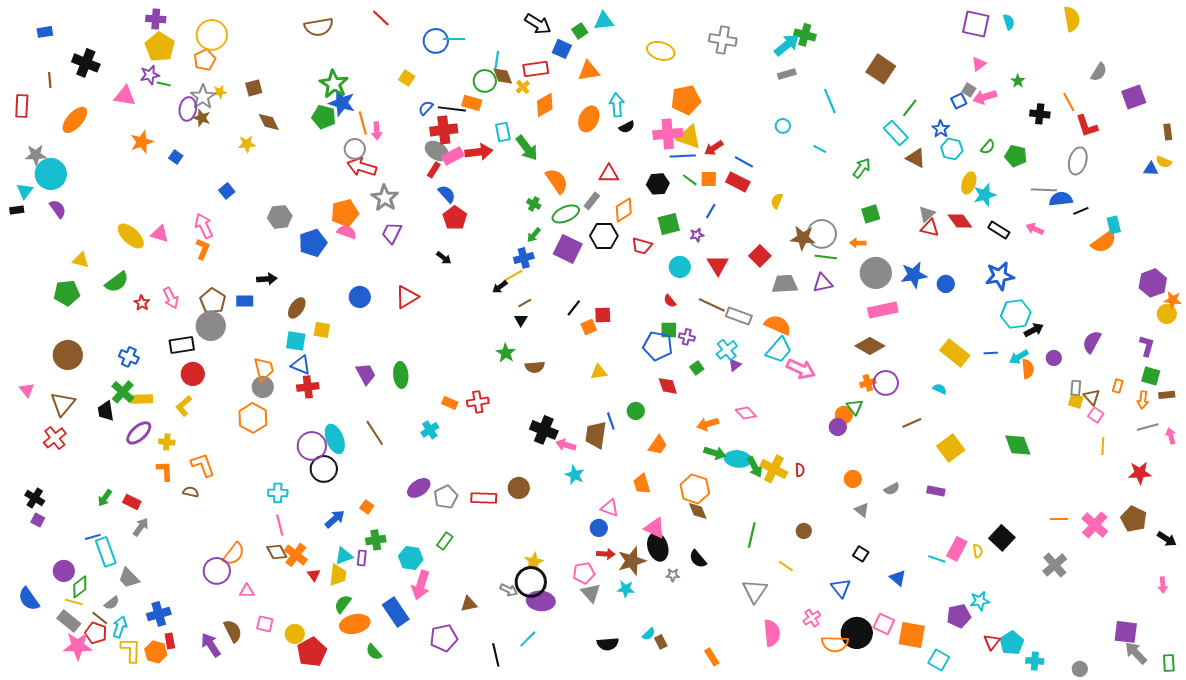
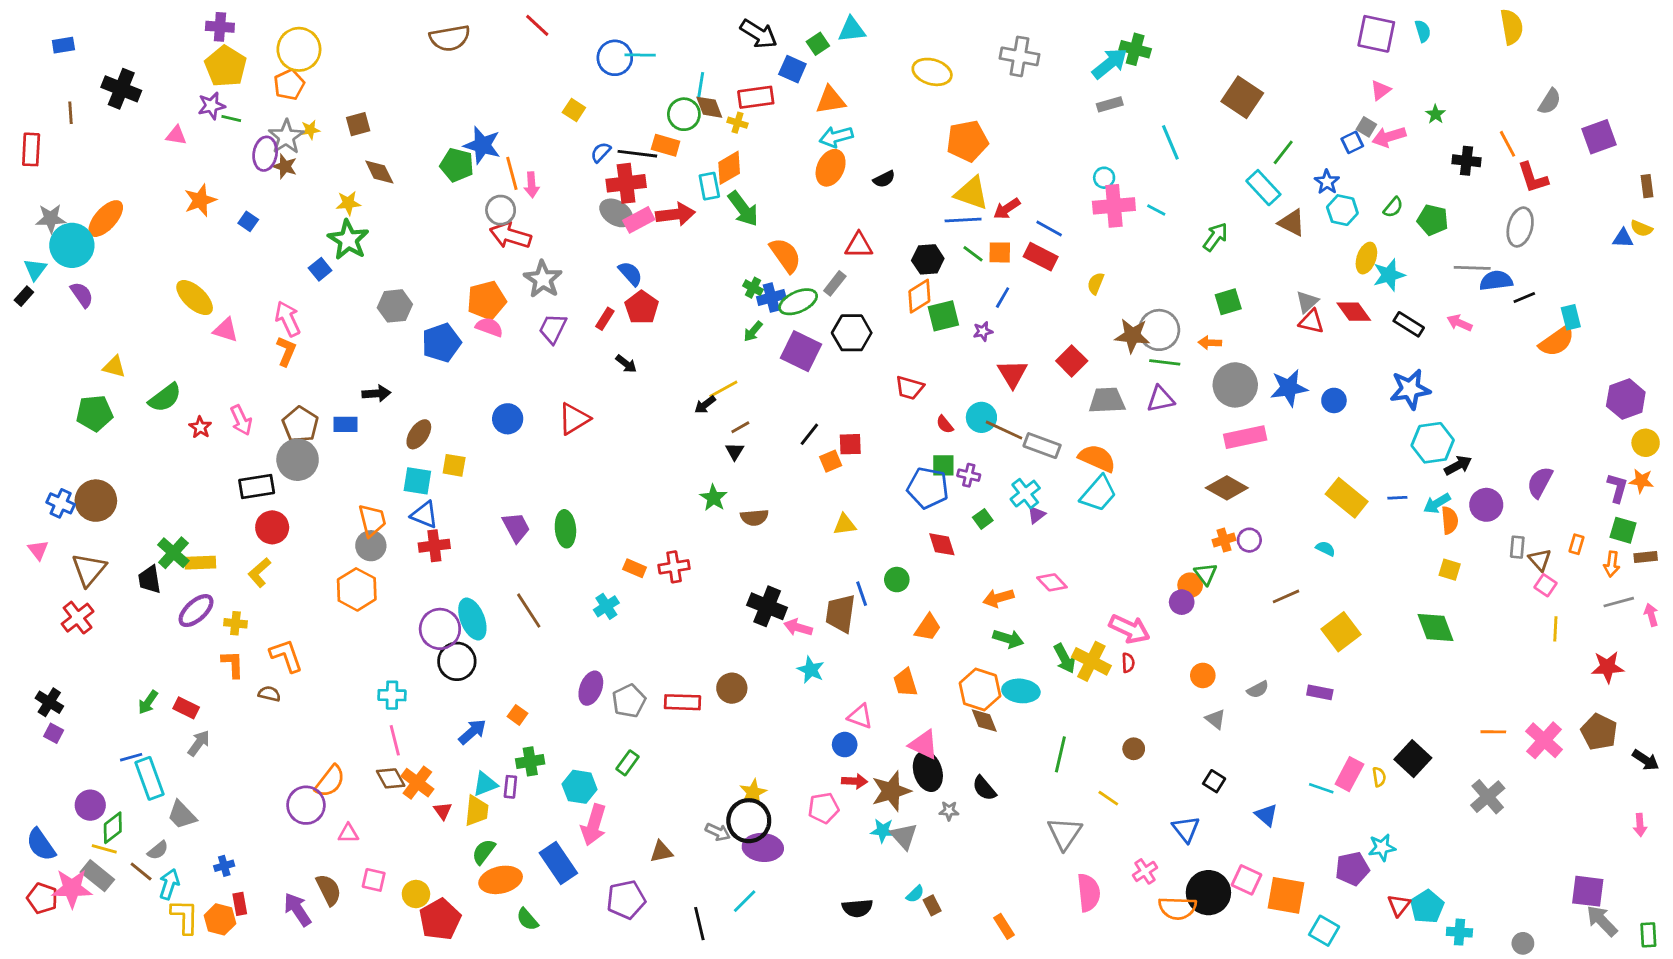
green star: (334, 84) -> (348, 240), moved
yellow cross: (523, 87) -> (737, 123), turned -32
pink triangle: (125, 96) -> (176, 135), size x0.7
orange diamond: (545, 105) -> (729, 168), moved
cyan arrow: (617, 105) -> (836, 137), moved, turned -100
orange ellipse: (75, 120) -> (106, 219), moved
pink cross: (668, 134) -> (1114, 206), moved
red rectangle: (434, 170) -> (605, 319), moved
black rectangle: (17, 210) -> (24, 296), turned -40
orange diamond: (624, 210) -> (919, 296), moved
yellow ellipse: (131, 236) -> (195, 298), moved
red trapezoid: (642, 246) -> (910, 388), moved
blue cross: (524, 258) -> (771, 298), moved
cyan circle: (680, 267) -> (981, 417), moved
orange star: (1173, 300) -> (1641, 481), moved
blue cross: (129, 357) -> (61, 503), moved
purple circle: (1054, 358) -> (1486, 505), size x1.5
pink arrow: (801, 369) -> (1129, 629), moved
purple circle: (886, 383) -> (1249, 540), size x0.7
yellow square: (1076, 401) -> (1450, 570), moved
cyan ellipse: (738, 459) -> (1021, 691), moved
purple ellipse: (419, 488) -> (591, 688), turned -35
gray triangle: (591, 593) -> (904, 836), moved
blue cross: (159, 614) -> (224, 866), size x0.6
red pentagon: (96, 633) -> (42, 898), moved
pink star: (78, 646) -> (72, 888), moved

